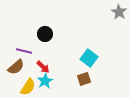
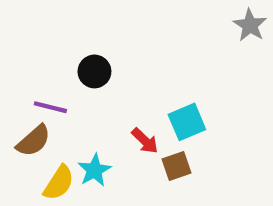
cyan square: (89, 58) -> (187, 122), turned 30
red arrow: (43, 67) -> (145, 141), moved

